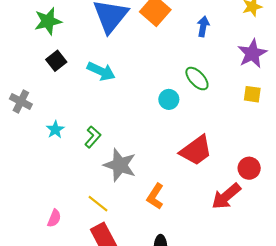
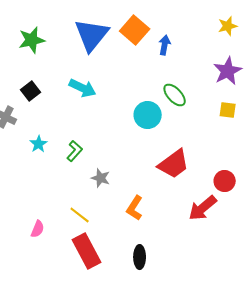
blue arrow: (203, 26) -> (165, 45), moved
black square: (56, 61) -> (31, 91), moved
cyan circle: (169, 99) -> (148, 115), size x1.4
gray star: (120, 165) -> (101, 178), size x0.6

